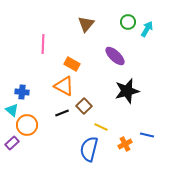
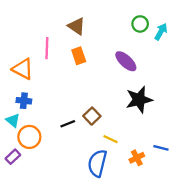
brown triangle: (86, 24) -> (76, 26), moved, turned -36
orange rectangle: (72, 64) -> (79, 56), moved, turned 42
orange triangle: (64, 86) -> (23, 69), moved

